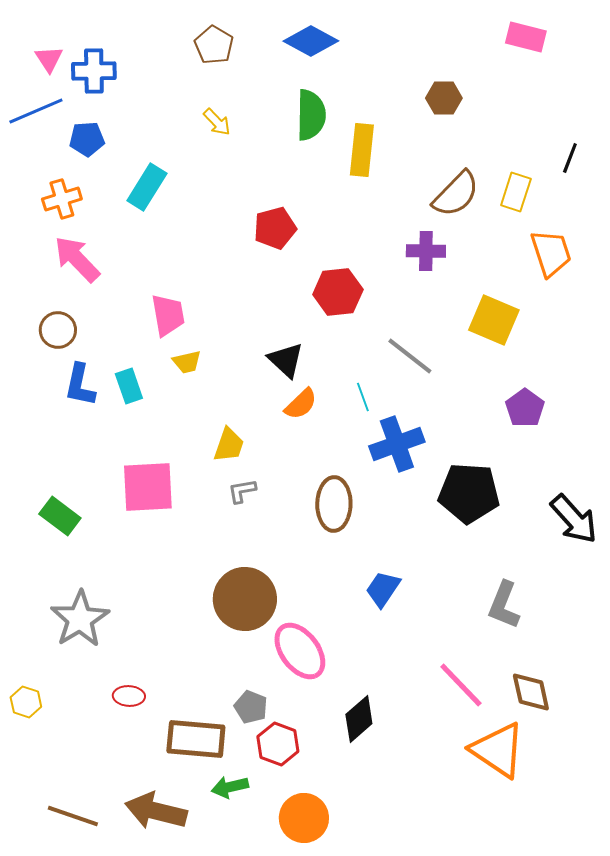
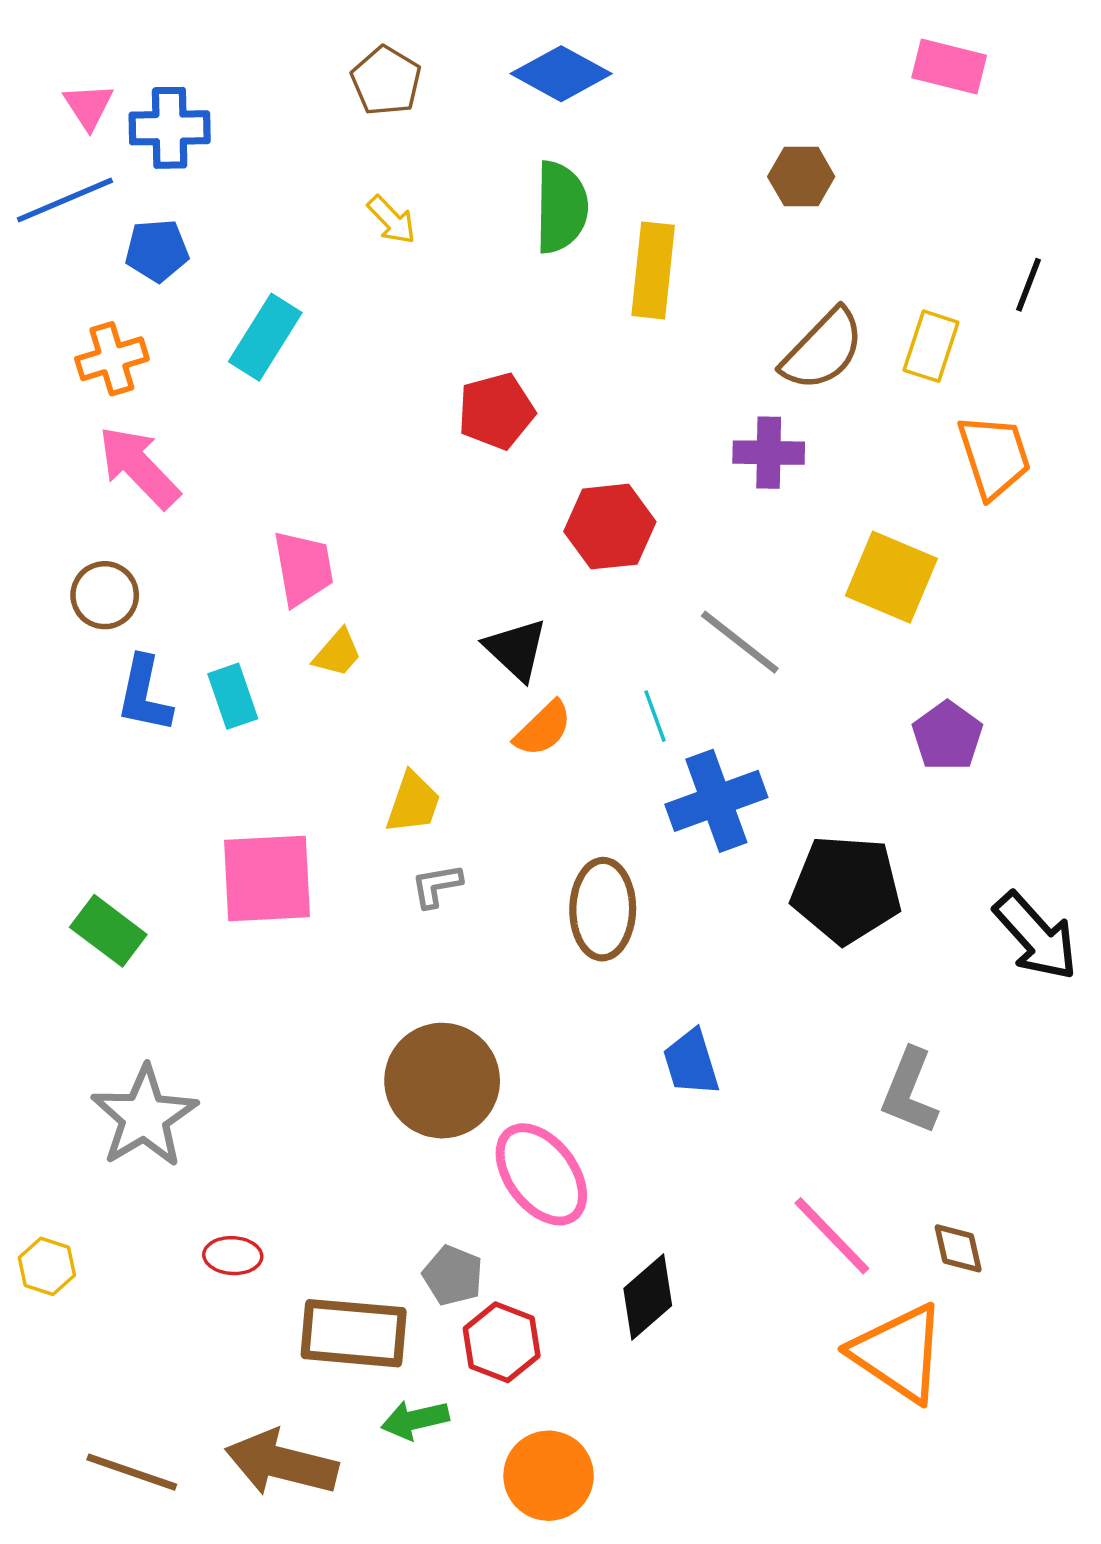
yellow trapezoid: (187, 362) -> (337, 653), turned -36
blue trapezoid: (383, 589) -> (691, 1063), turned -51
brown diamond: (531, 692) -> (958, 1248), size x0.7

